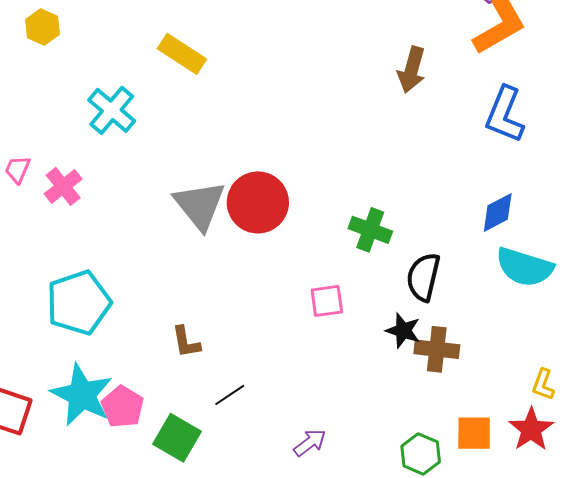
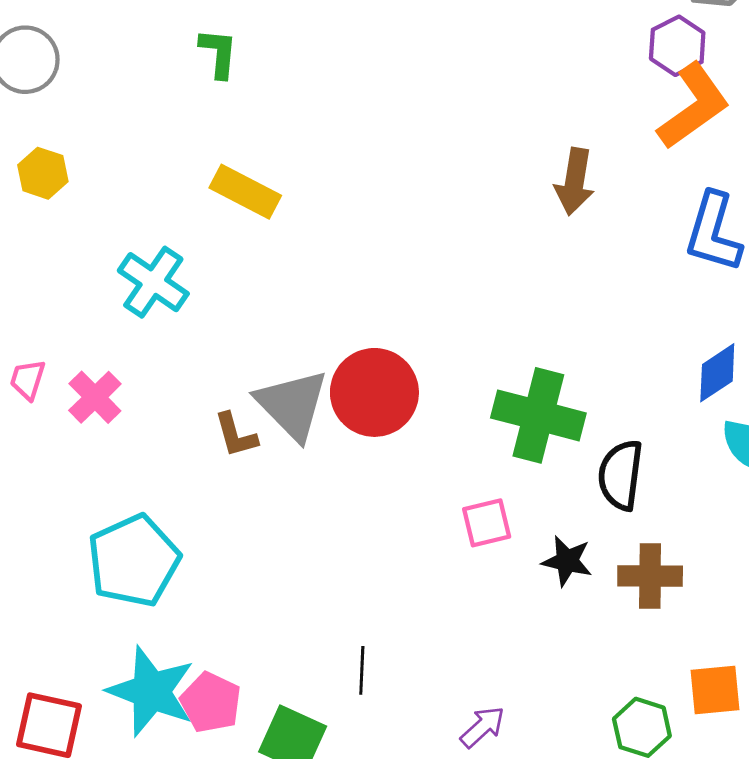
green cross: (370, 230) -> (538, 415), size x1.5
black star: (403, 331) -> (567, 561), moved
brown L-shape: (186, 342) -> (236, 435), moved
black line: (230, 395) -> (362, 670), turned -48

